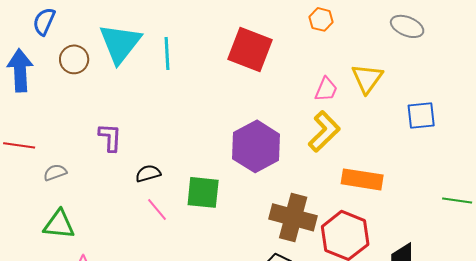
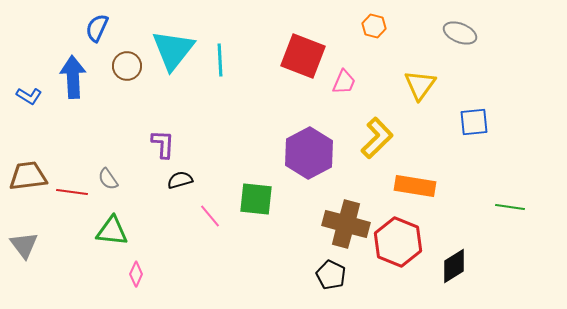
pink trapezoid: (326, 89) -> (344, 82), moved
red line: (19, 145) -> (72, 192), moved
gray semicircle: (55, 172) -> (108, 179), turned -105
black semicircle: (148, 173) -> (180, 180), moved

